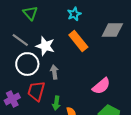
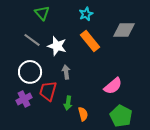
white circle: (27, 64) -> (30, 72), moved

